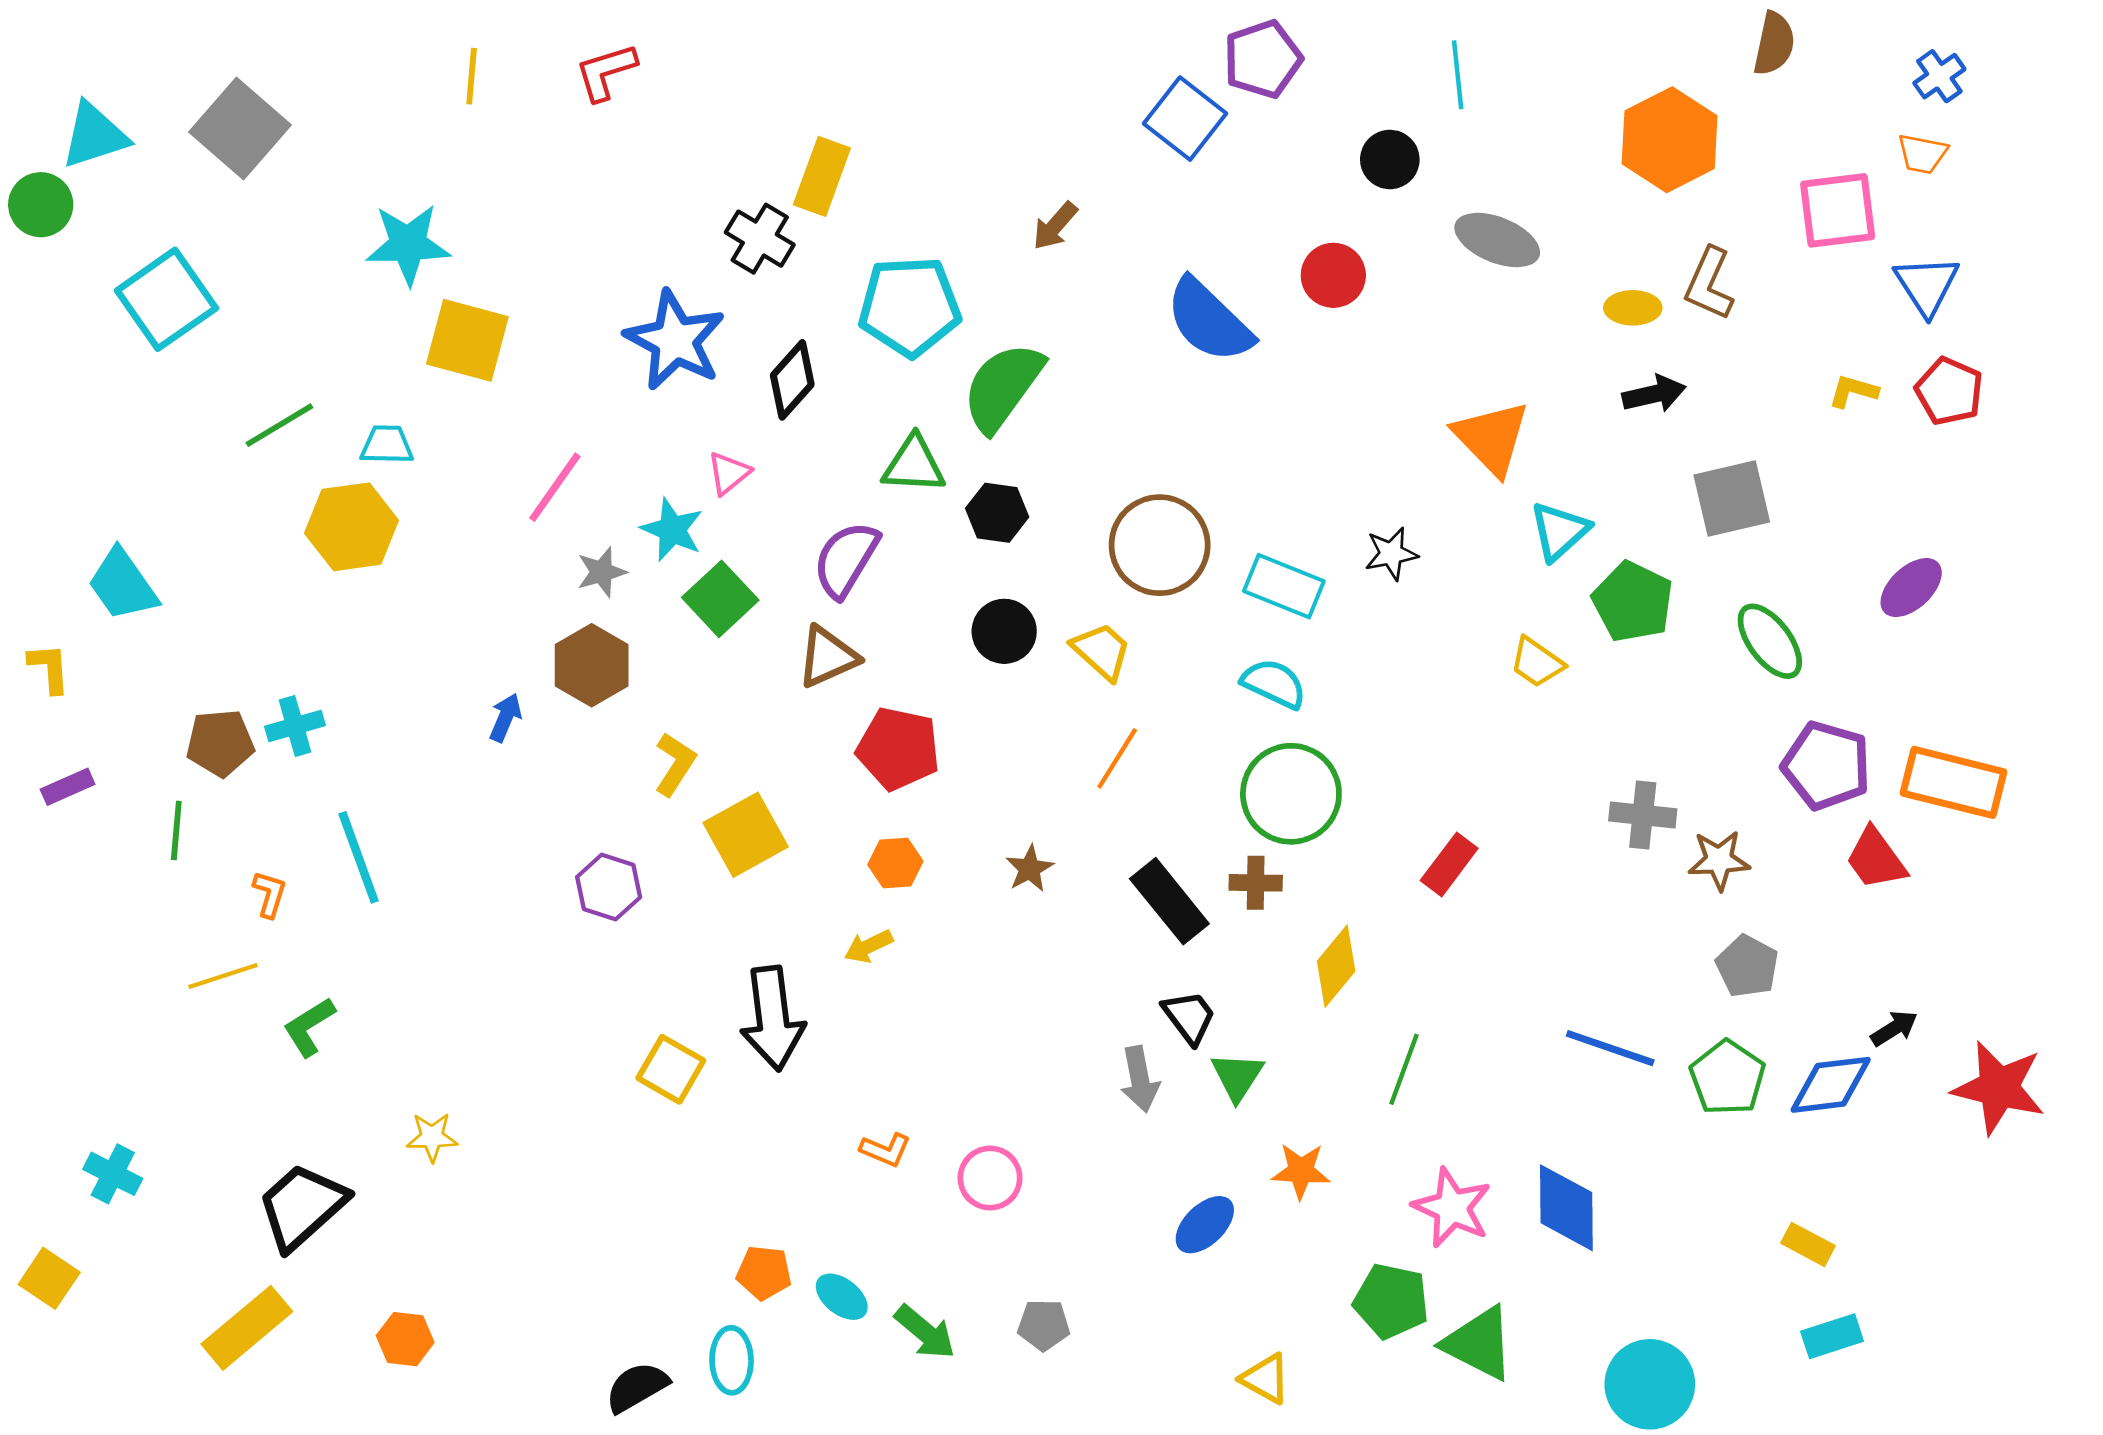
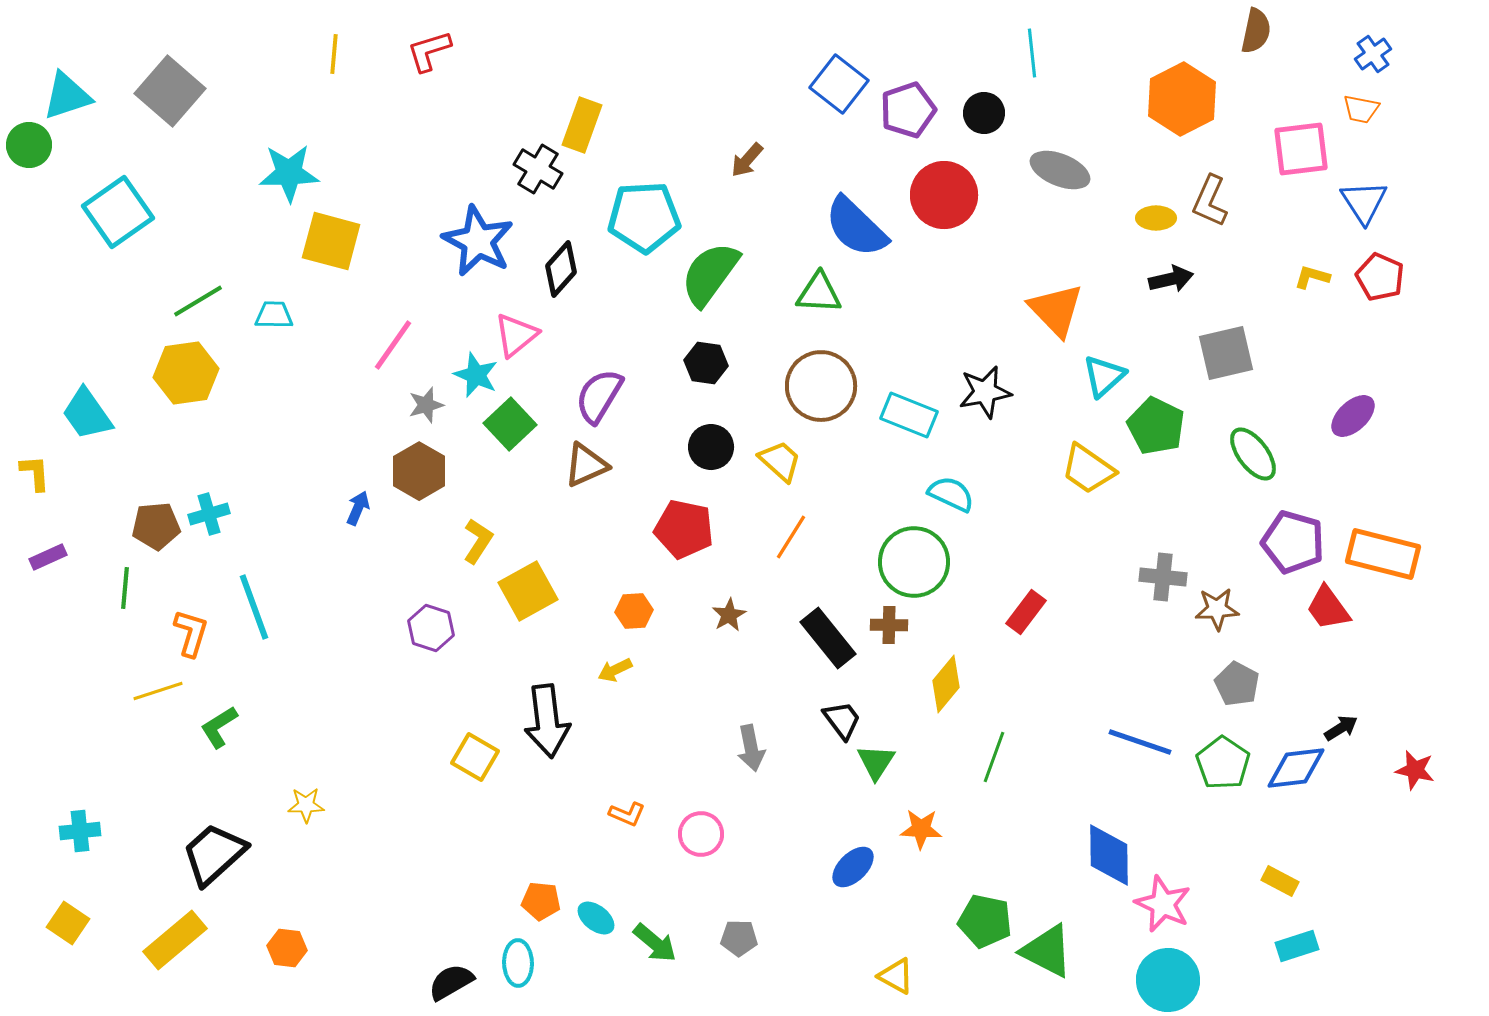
purple pentagon: (1263, 59) -> (908, 110), moved
red circle: (1333, 275) -> (944, 195), size x1.5
green triangle: (914, 465) -> (819, 293), moved
pink triangle: (729, 473) -> (516, 335), size x1.4
yellow hexagon: (352, 527) -> (186, 373), moved
black star: (1391, 554) -> (985, 392), size x1.4
yellow trapezoid: (1537, 662) -> (1088, 469), size x1.4
cyan semicircle: (1274, 684) -> (951, 494), moved
red pentagon: (898, 749) -> (684, 529), moved
orange L-shape: (270, 894) -> (191, 633), size x1.4
gray arrow: (1140, 1079) -> (751, 748), moved
red star: (1999, 1088) -> (1415, 770), size x0.6
cyan cross: (113, 1174) -> (80, 831), turned -33
pink star: (1452, 1208) -> (1163, 904), moved
yellow square: (49, 1278) -> (68, 923), moved

